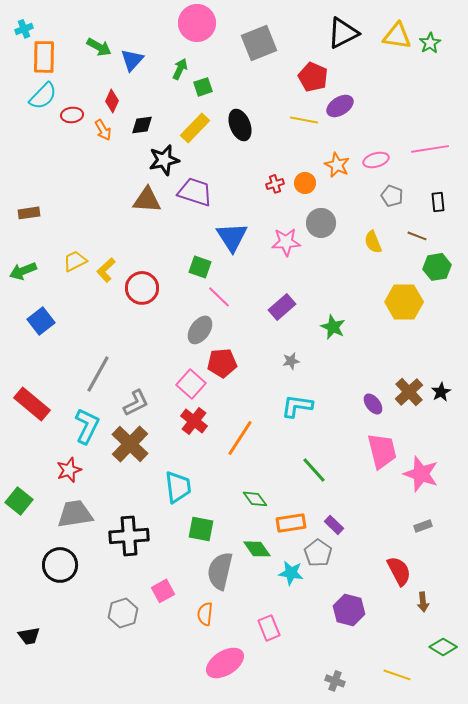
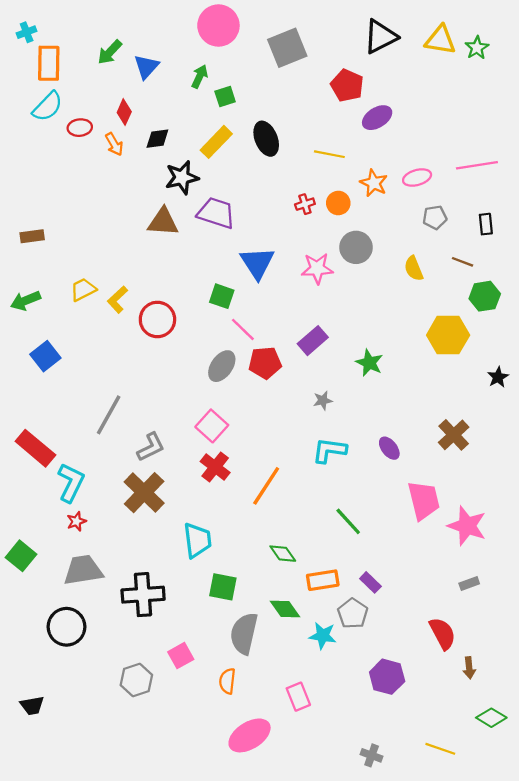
green arrow: (99, 47) -> (110, 52), turned 105
yellow line: (304, 120) -> (329, 154), moved
gray pentagon: (392, 196) -> (435, 217), turned -30
red pentagon: (222, 363) -> (265, 363), moved
black star: (441, 392) -> (498, 377), moved
purple ellipse: (373, 404) -> (389, 448), moved
cyan L-shape: (87, 426) -> (71, 483), moved
red star: (69, 470) -> (76, 521), size x0.7

